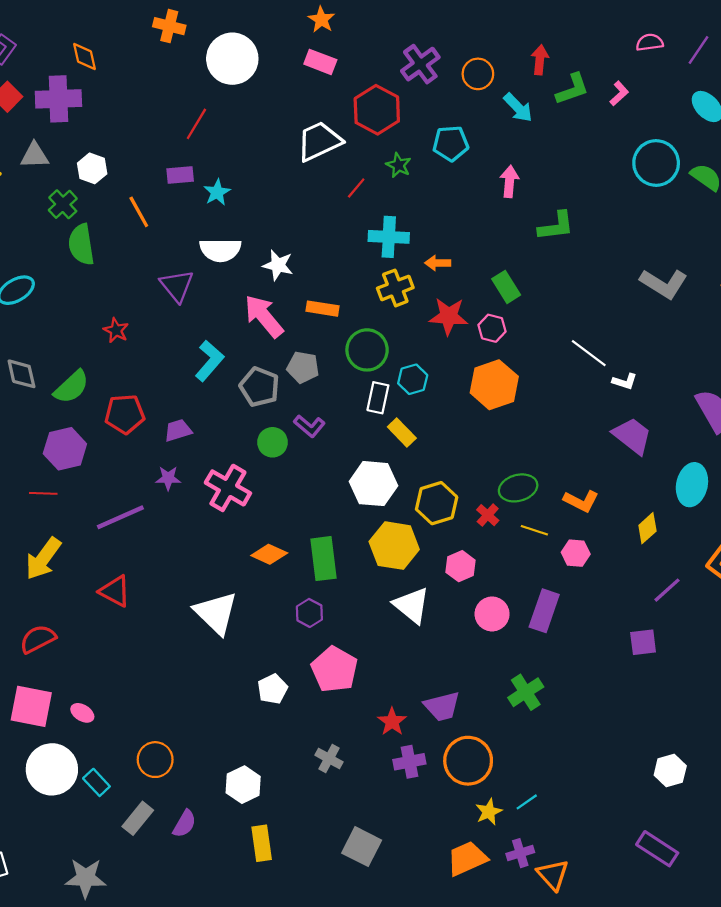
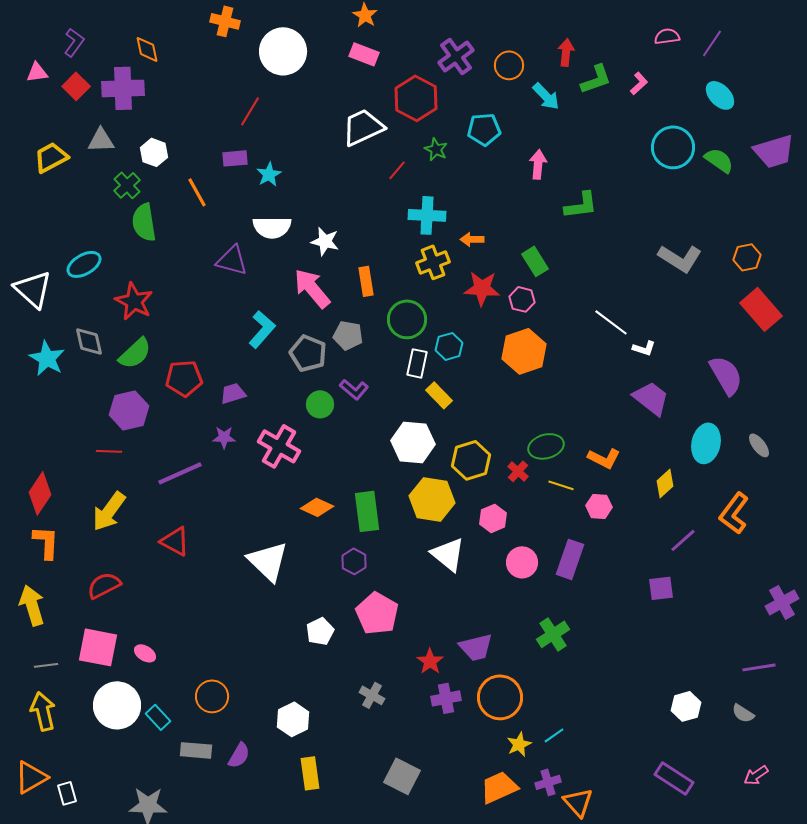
purple triangle: (177, 286) -> (232, 260), turned -36
orange rectangle: (322, 309) -> (366, 281), turned 72
red star: (116, 330) -> (134, 301), moved, size x1.6
gray rectangle: (138, 818) -> (196, 750), turned 56

